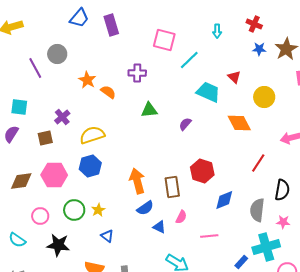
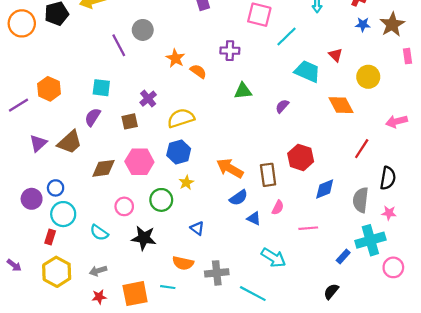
orange arrow: (137, 181) -> (230, 168), turned -45
yellow star: (98, 210) -> (186, 182), moved

